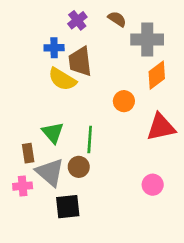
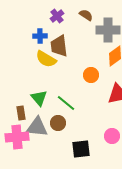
green line: (90, 139) -> (66, 103), turned -54
gray triangle: (50, 172) -> (37, 127), turned -35
pink cross: (23, 186) -> (17, 137), size x1.6
black square: (68, 207) -> (81, 149), moved

